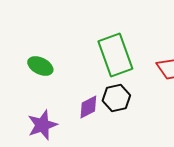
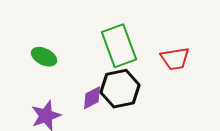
black hexagon: (116, 98) -> (120, 89), size x1.4

